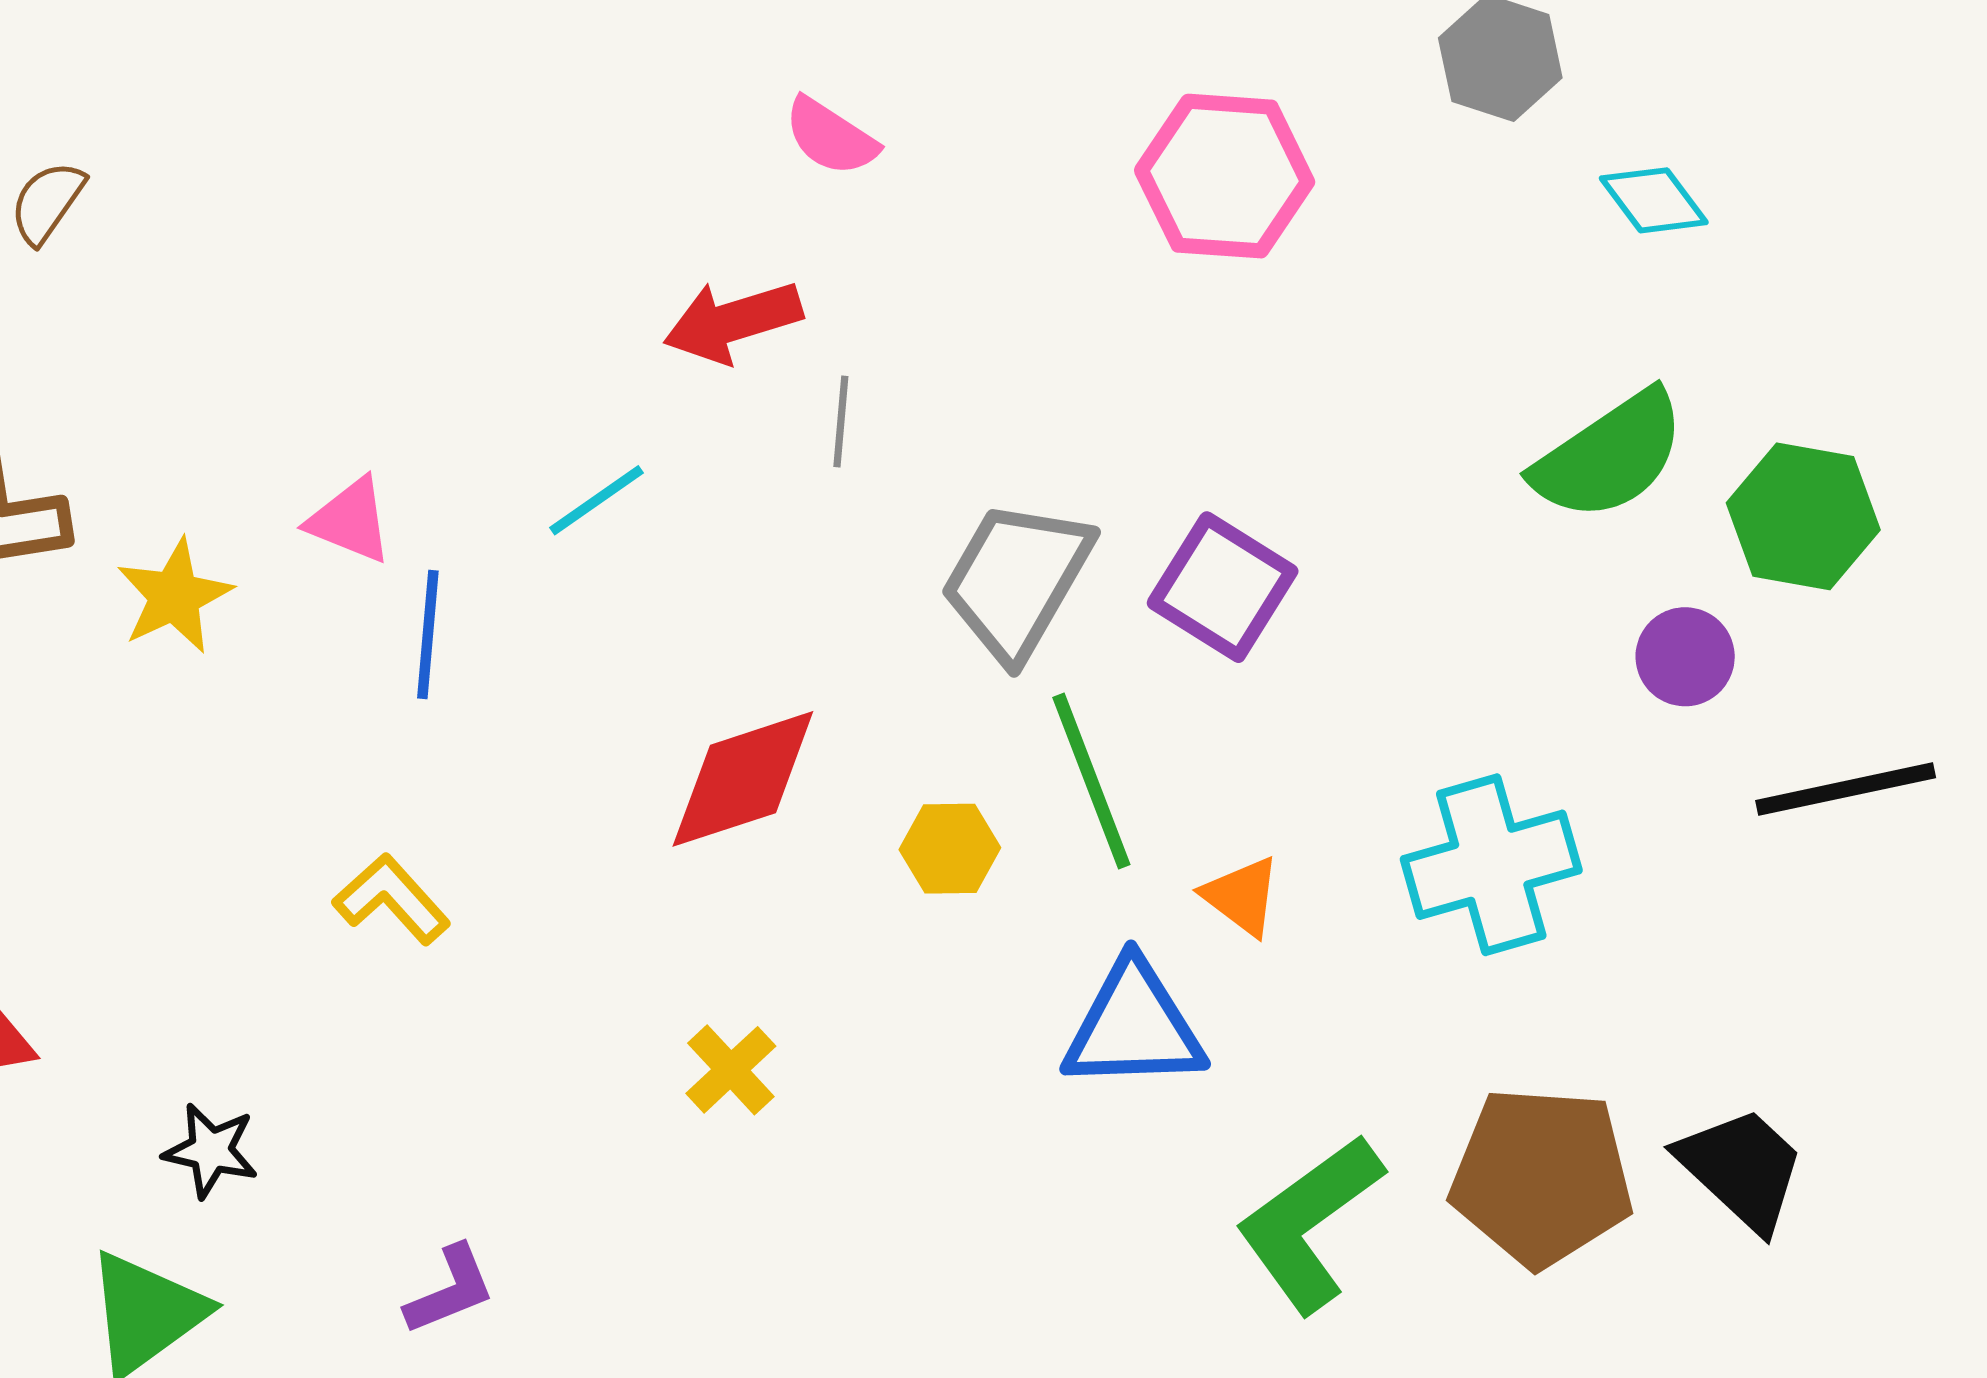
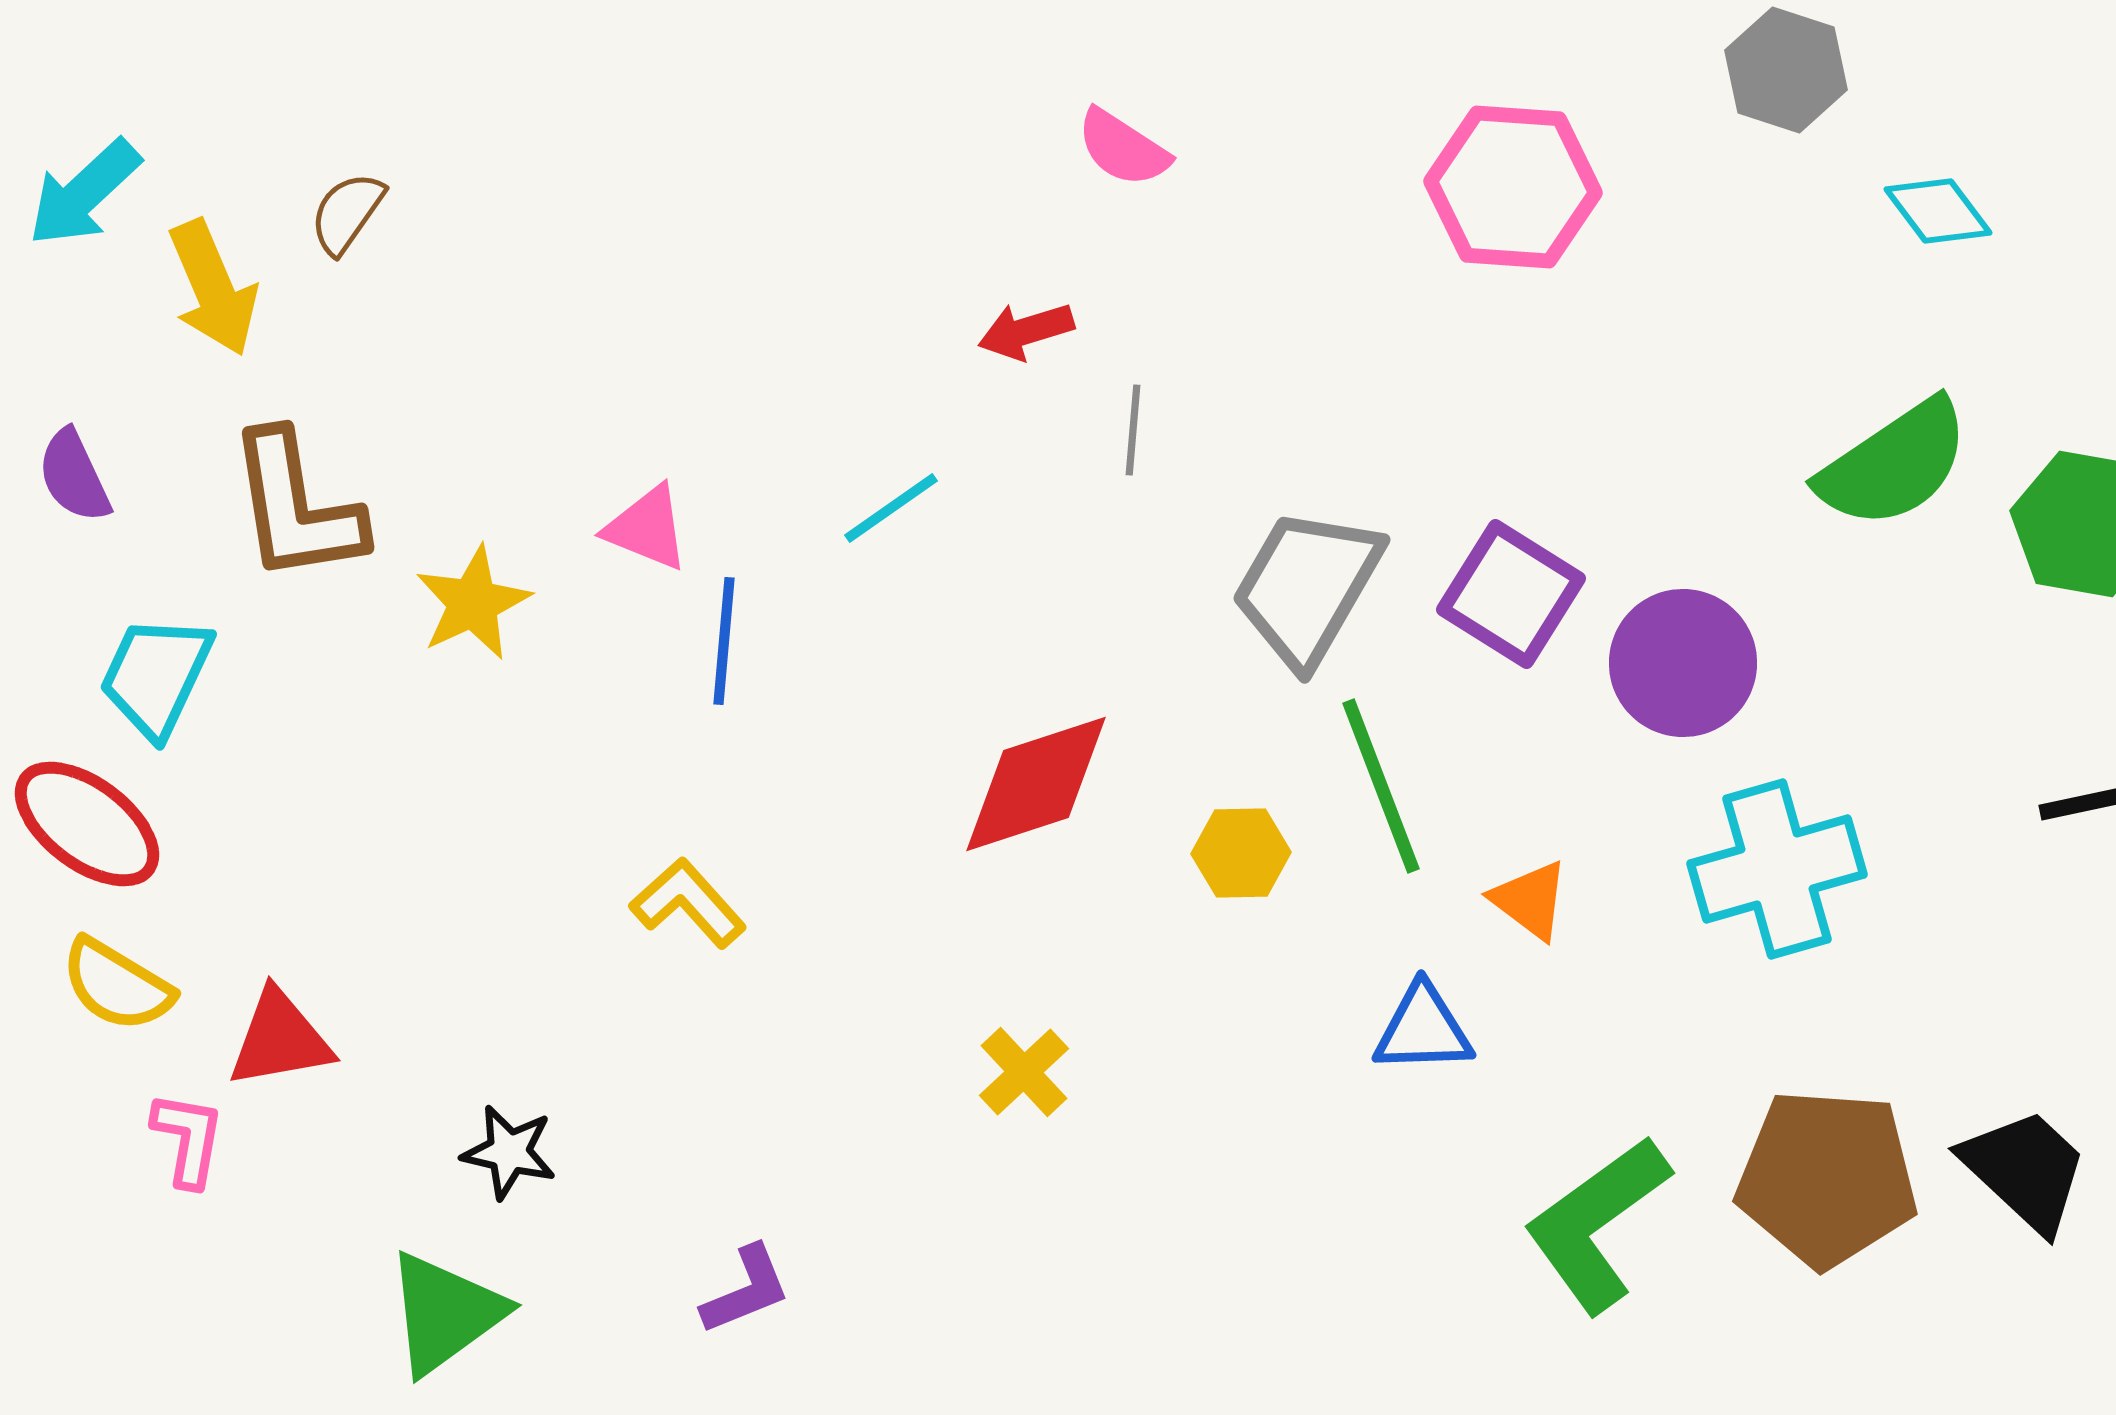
red arrow: (733, 322) -> (1026, 331), size x0.7
purple circle: (1685, 657) -> (1683, 663), moved, size x1.5
blue triangle: (1134, 1026) -> (1423, 1029), size x0.7

